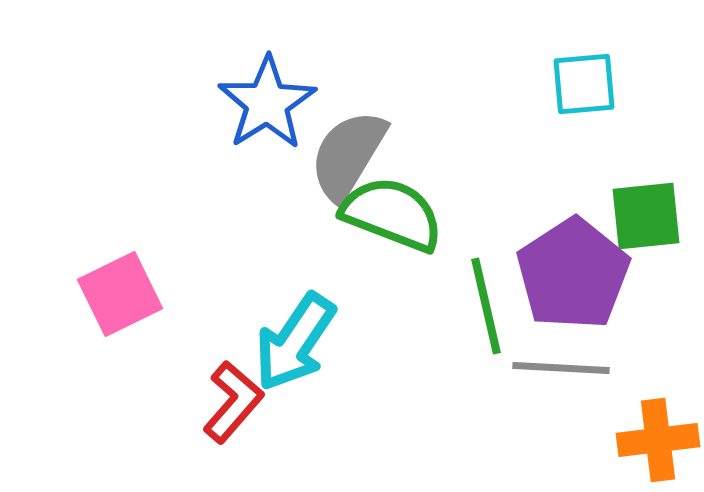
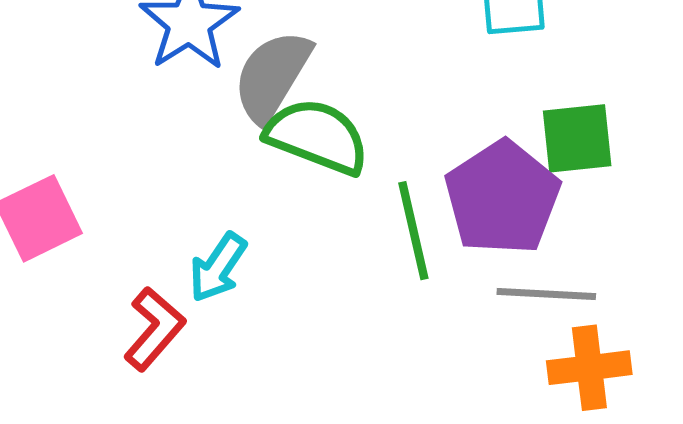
cyan arrow: (295, 342) -> (218, 267), size x0.7
gray line: (561, 368) -> (546, 294), moved

